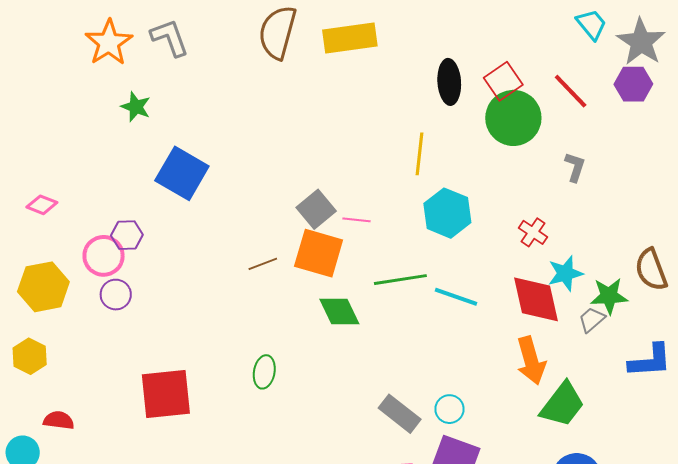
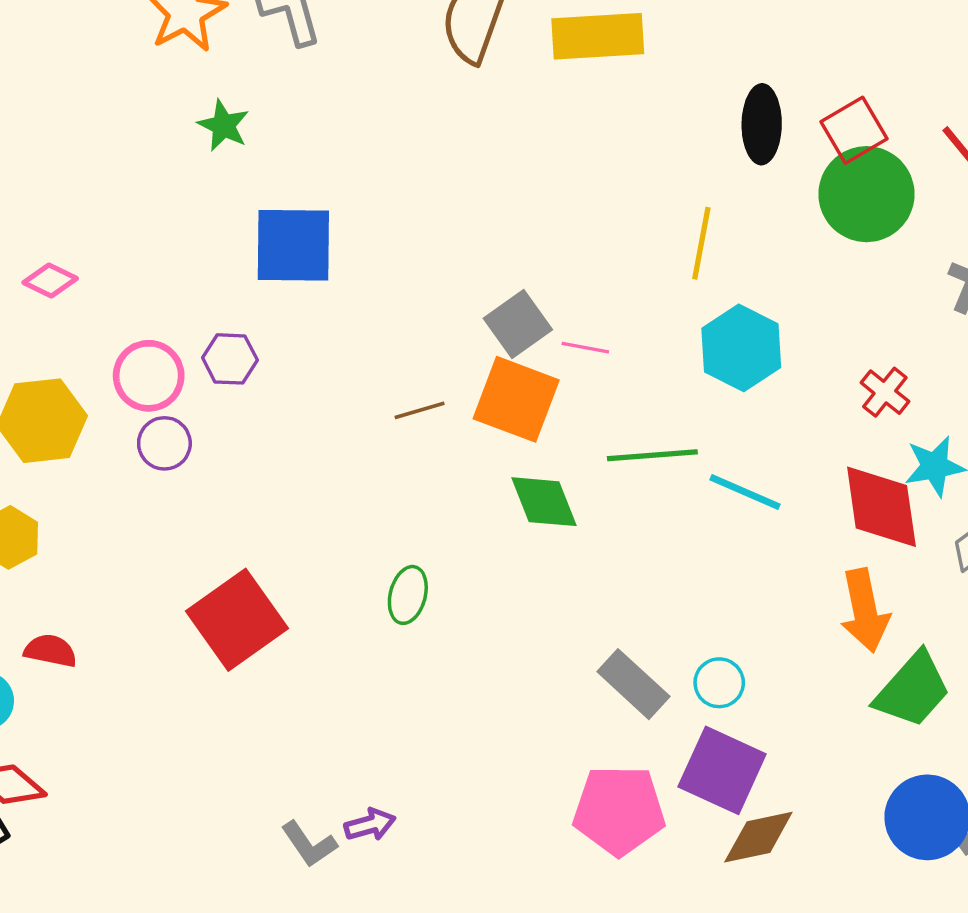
blue square: (182, 173) -> (293, 245), turned -34
purple hexagon: (127, 235) -> (230, 359), moved
red square: (166, 394) -> (237, 620), turned -34

